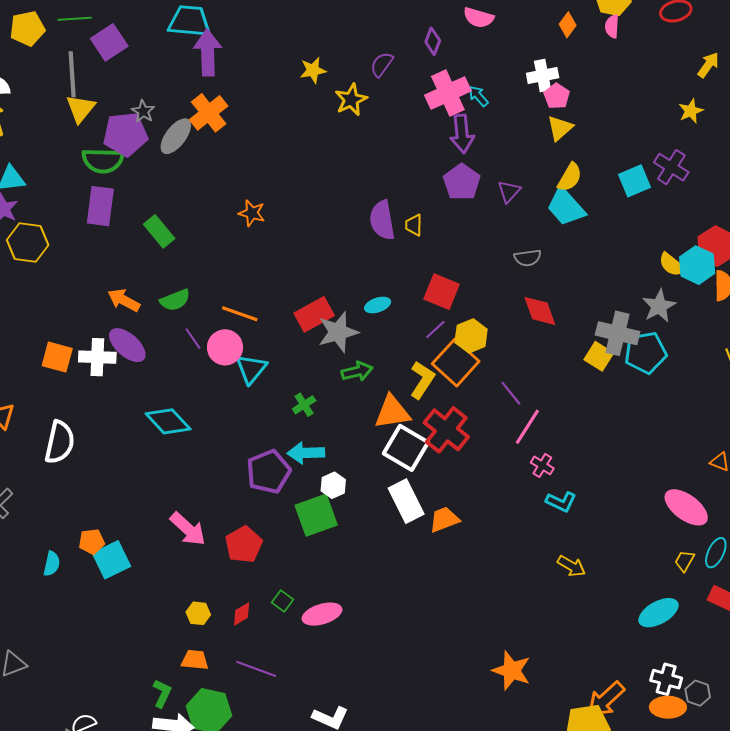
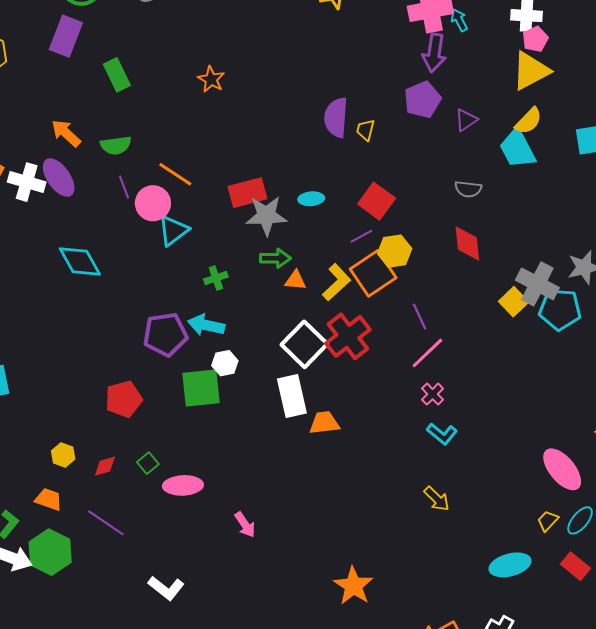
yellow triangle: (560, 128) -> (531, 71), size x1.5
orange triangle: (392, 412) -> (295, 280), moved, size x0.6
pink arrow: (188, 529) -> (245, 525), moved, size x0.7

